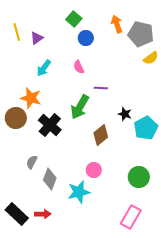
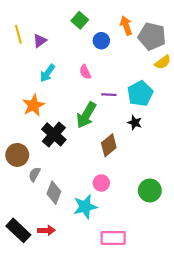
blue circle: (86, 38) -> (101, 41), moved
orange star: (31, 98) -> (33, 105), turned 30
brown circle: (16, 118) -> (17, 155), moved
cyan pentagon: (146, 128) -> (140, 94), moved
pink rectangle: (131, 217) -> (113, 238), moved, turned 60

